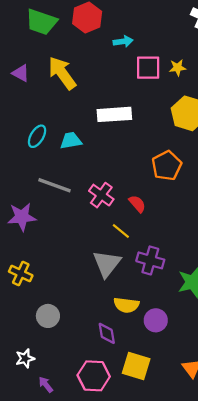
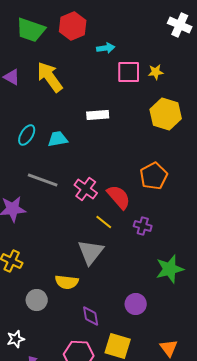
white rectangle: (114, 114) -> (98, 115), size x0.7
orange pentagon: (167, 166) -> (154, 176), moved
red semicircle: (137, 204) -> (119, 197), size x1.5
purple cross: (150, 260) -> (143, 226), moved, size x0.7
yellow semicircle: (126, 305) -> (67, 282), moved

